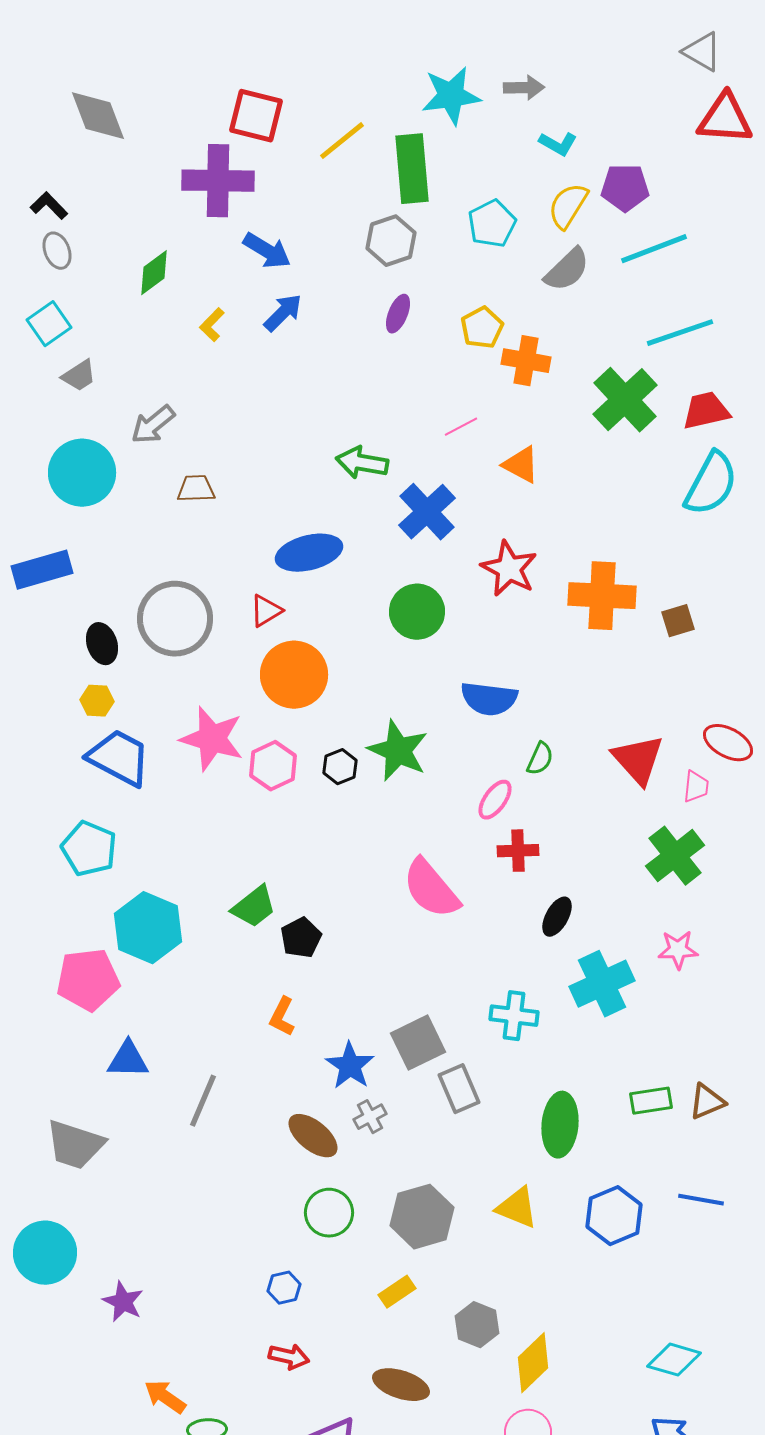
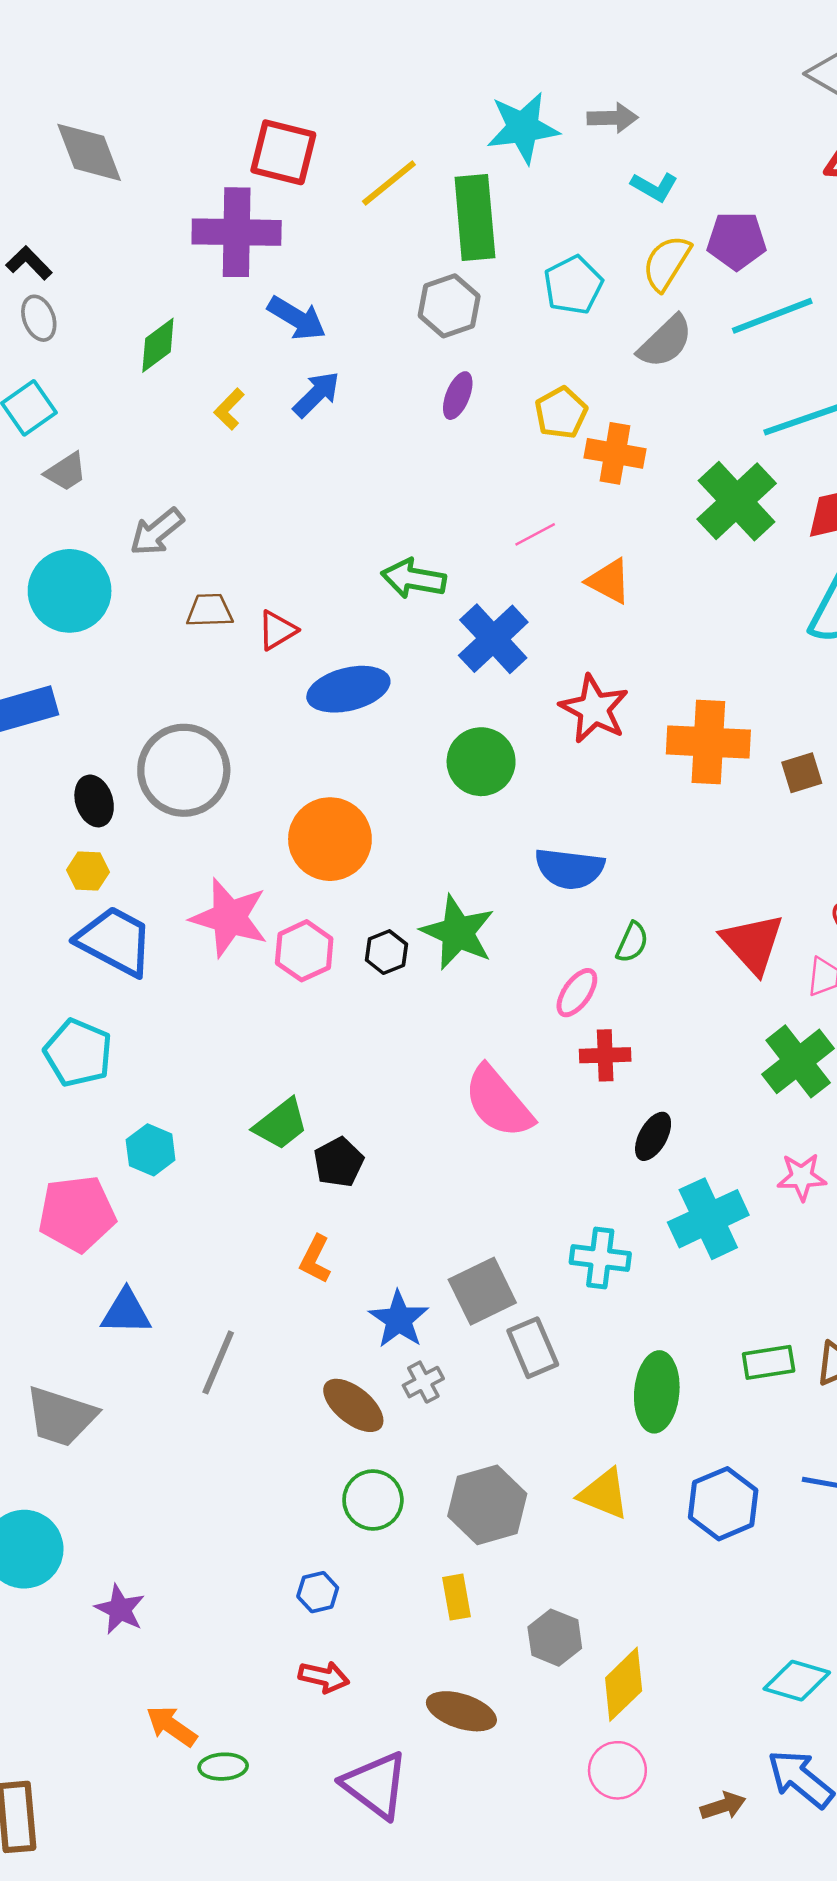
red triangle: (266, 611) -> (277, 630), moved
cyan hexagon: (148, 928) -> (151, 1150), size x0.6
yellow rectangle: (397, 1292) -> (457, 1597), turned -66

